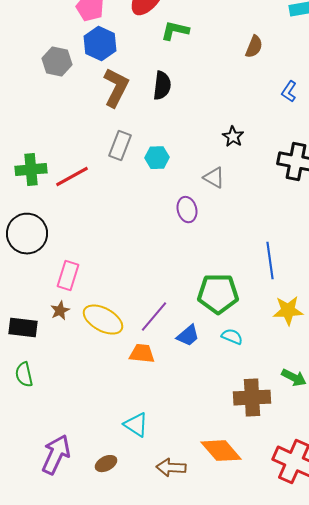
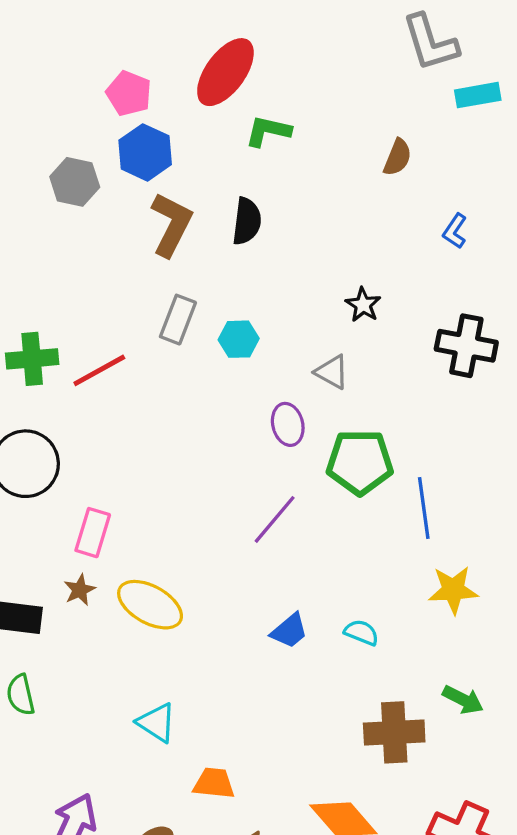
green pentagon: (218, 294) -> (360, 462), moved
purple line: (154, 317) -> (275, 519), moved
orange trapezoid: (142, 354) -> (214, 783), moved
cyan triangle: (136, 425) -> (157, 723), moved

